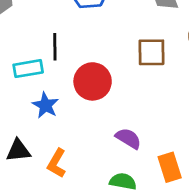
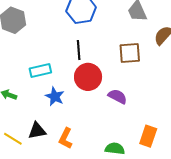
black line: (55, 47) -> (79, 50), moved
purple semicircle: (128, 138) -> (118, 96), moved
orange rectangle: (170, 167) -> (148, 136), turned 40

